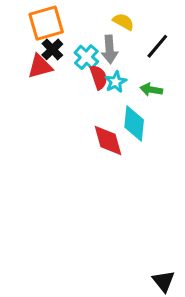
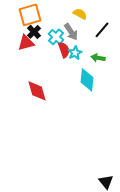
gray arrow: (109, 49) -> (71, 32), turned -30
red diamond: (108, 141) -> (37, 91), moved

